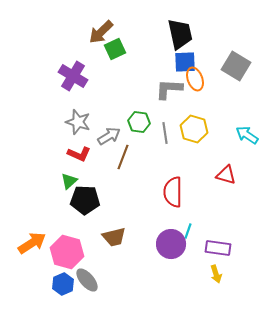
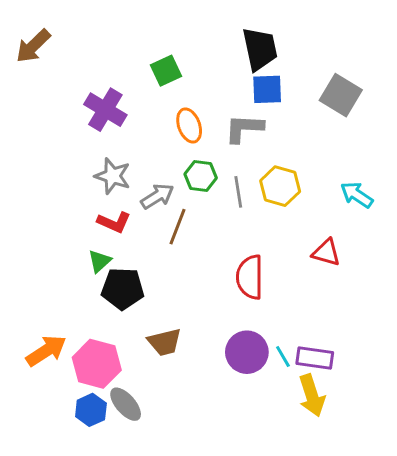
brown arrow: (101, 32) -> (33, 46), moved
orange ellipse: (195, 79) -> (189, 125), moved
cyan line: (188, 231) -> (283, 357), moved, turned -49
yellow arrow: (216, 274) -> (312, 396), size x1.6

